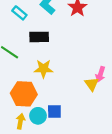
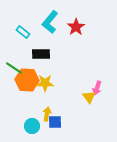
orange hexagon: (24, 94) -> (27, 80), moved
cyan circle: (38, 116) -> (32, 126), moved
yellow arrow: (20, 121) -> (47, 114), moved

